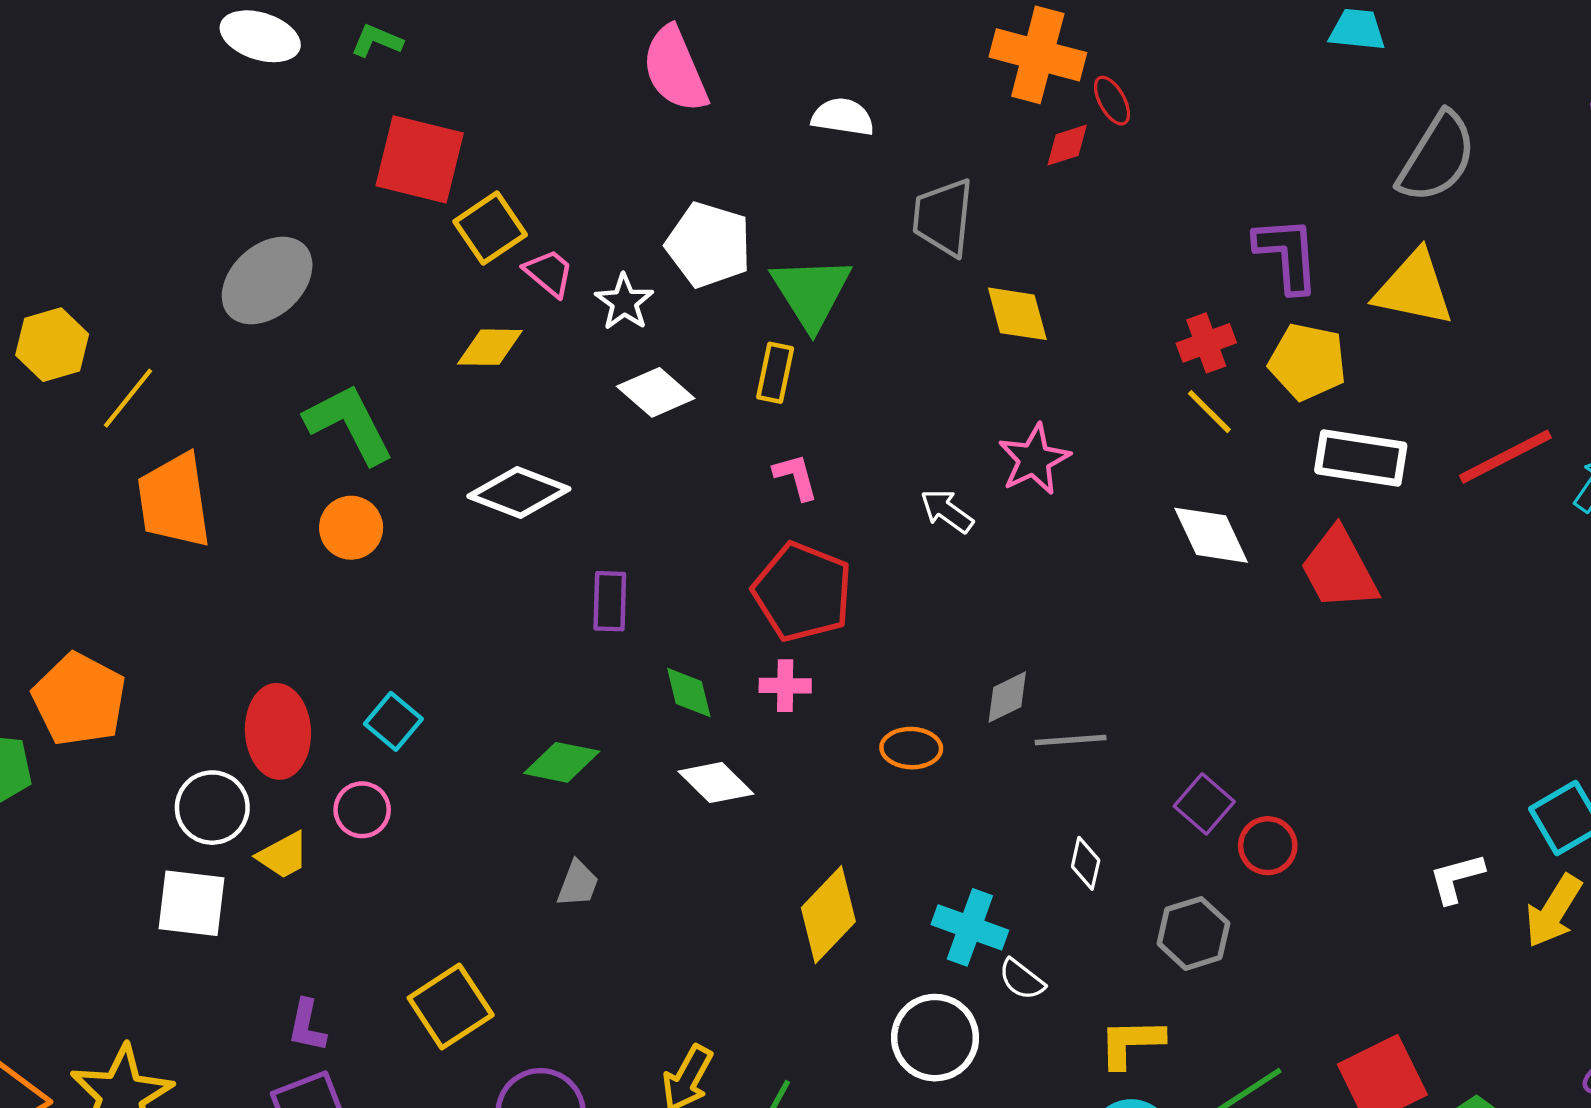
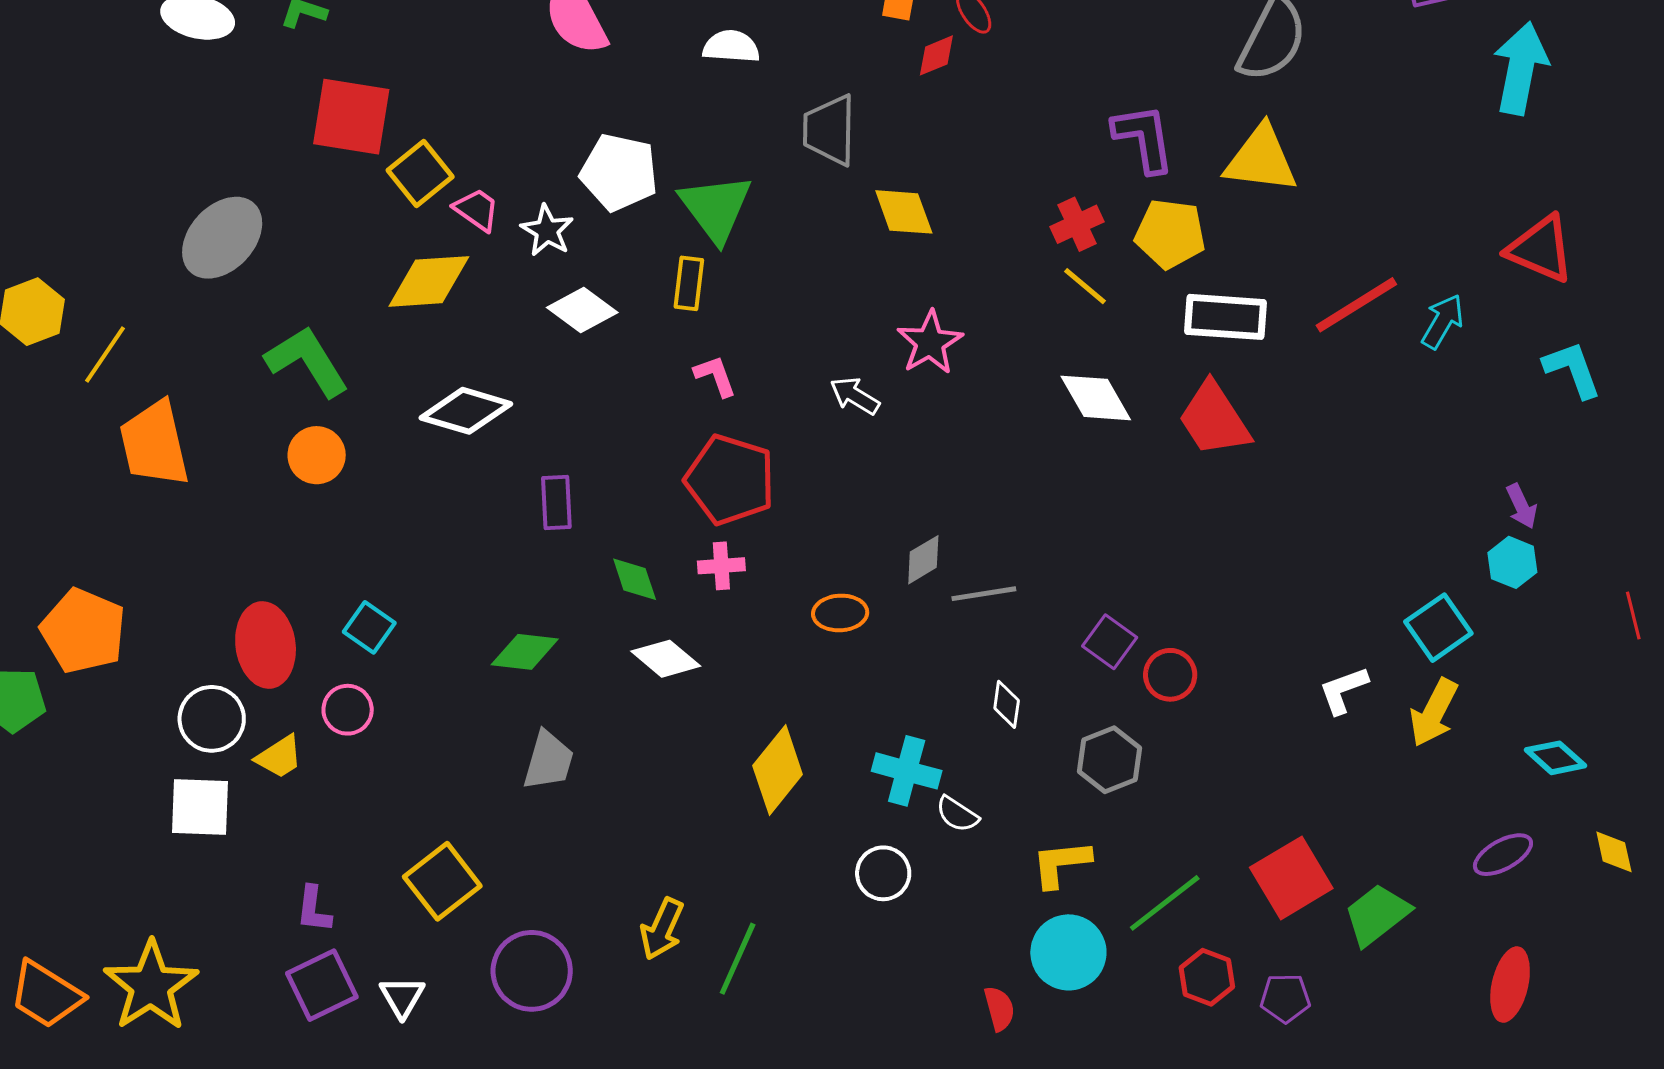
yellow diamond: (490, 347) -> (429, 281), size x1.4
gray trapezoid: (578, 884) -> (548, 761), size x1.4
white circle: (935, 1038) -> (883, 873), size x0.7

